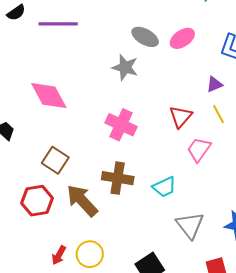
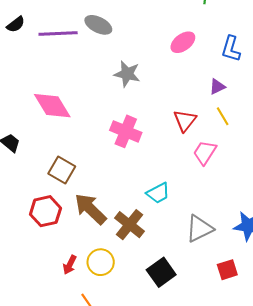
gray ellipse: (145, 37) -> (98, 25), moved
brown cross: (118, 178) -> (129, 225), moved, turned 32
cyan trapezoid: (164, 187) -> (158, 193), moved
gray triangle: (190, 225) -> (199, 229), turned 44

